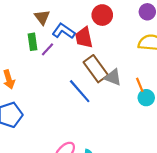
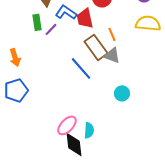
orange line: (140, 85) -> (112, 34), moved
cyan circle: (146, 98) -> (122, 93), moved

